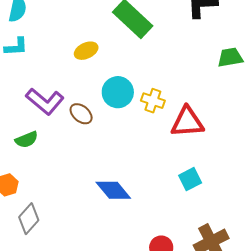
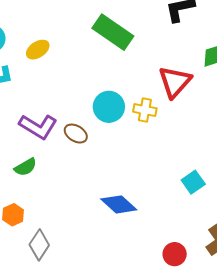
yellow ellipse: (86, 51) -> (38, 50), moved
red triangle: (187, 122) -> (175, 82), moved, turned -36

